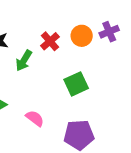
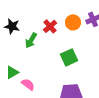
pink semicircle: (35, 118) -> (28, 84), moved

